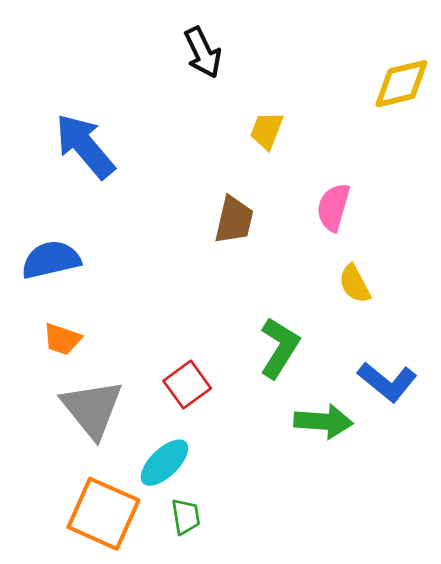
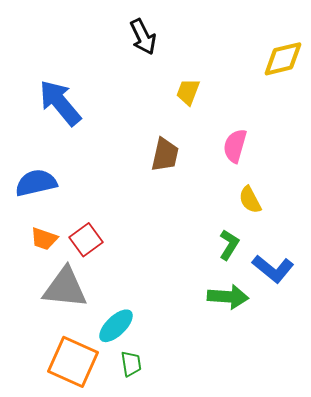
green L-shape: (279, 348) -> (229, 245), moved, size x0.7
red square: (187, 385) -> (86, 240), moved
gray triangle: (92, 409) -> (65, 288), turned -45

